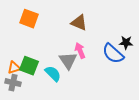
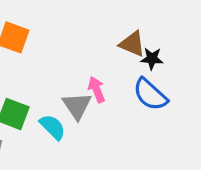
brown triangle: (79, 23) -> (132, 44), moved
black star: (126, 43) -> (152, 59), moved

